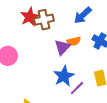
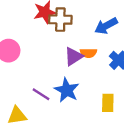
blue star: (64, 76) -> (67, 90), turned -30
purple line: (77, 88) -> (41, 94), moved, turned 63

